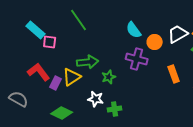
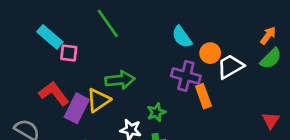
white trapezoid: (178, 34) -> (230, 67), moved
orange rectangle: (174, 74) -> (203, 96), moved
green star: (109, 77) -> (156, 112), moved
purple rectangle: (56, 83) -> (77, 108), size x1.5

